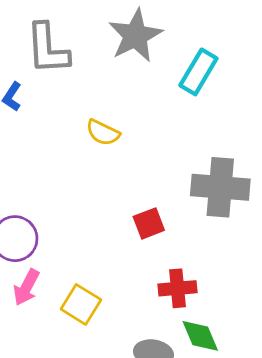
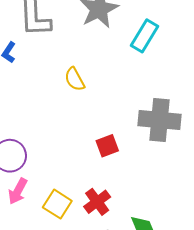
yellow semicircle: (103, 133) -> (75, 79), turned 35
red cross: (178, 288) -> (97, 202), moved, turned -32

